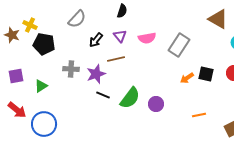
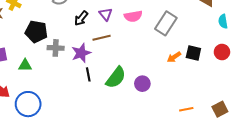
black pentagon: (44, 44) -> (36, 32), moved
green triangle: (41, 86) -> (25, 65), turned 32
black line: (103, 95) -> (88, 74), turned 56
orange line: (199, 115) -> (186, 109), moved

